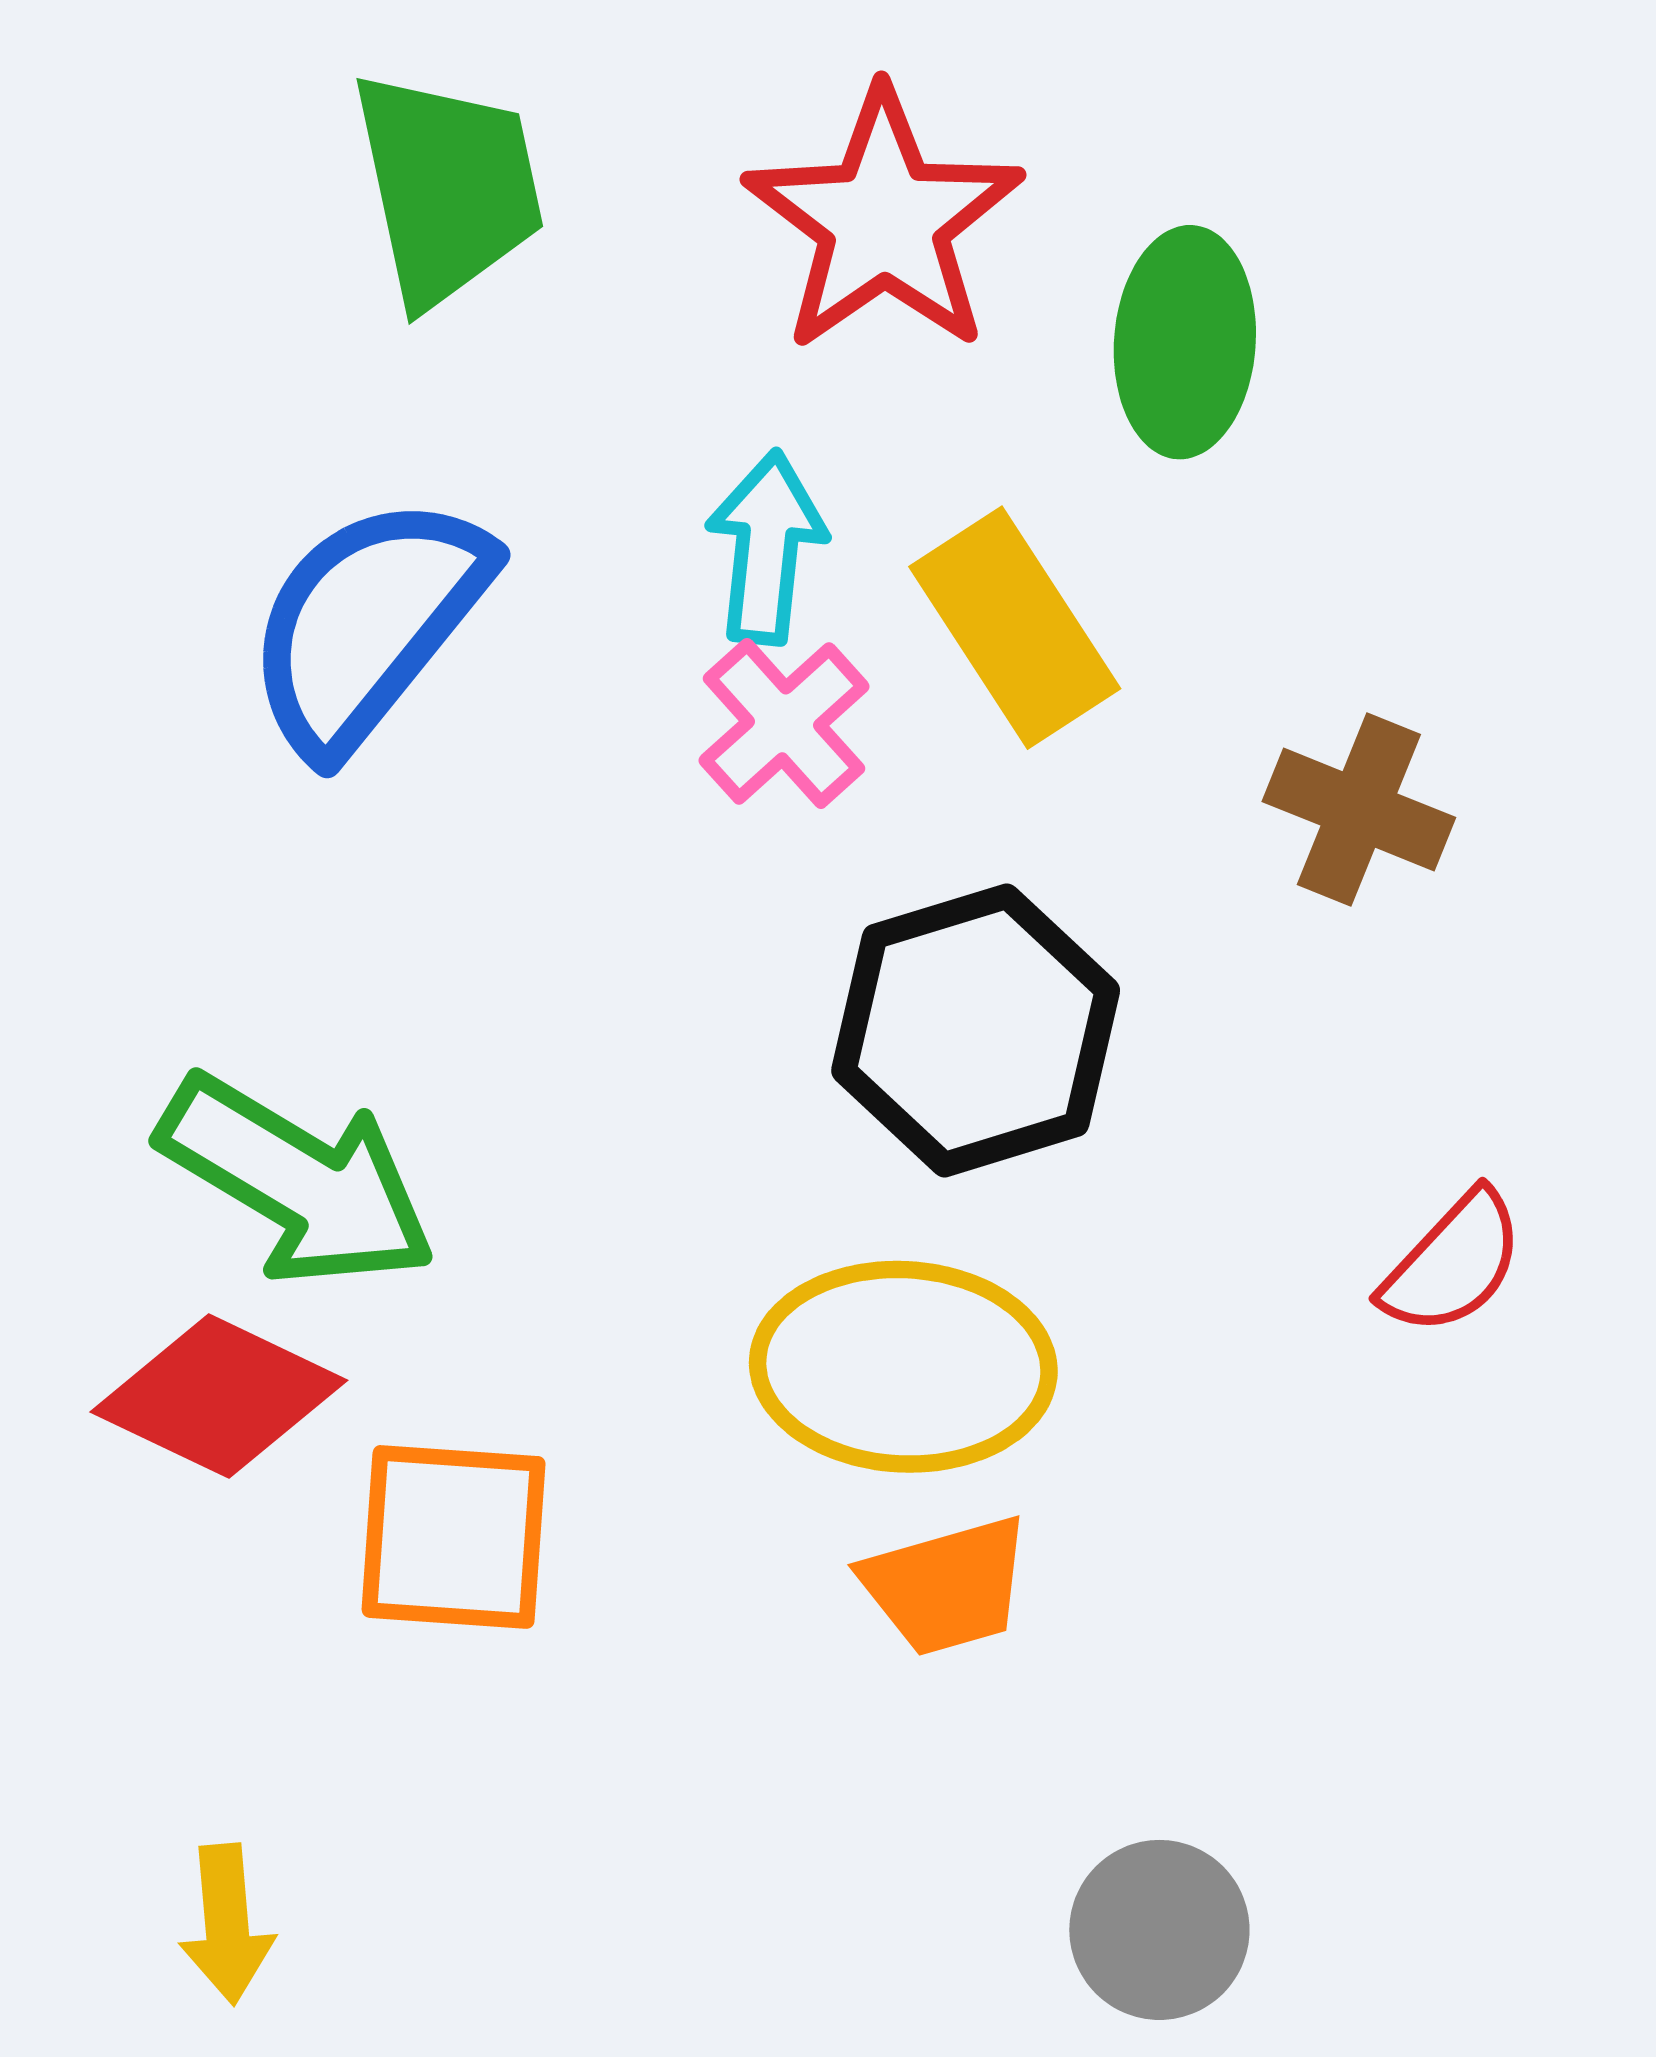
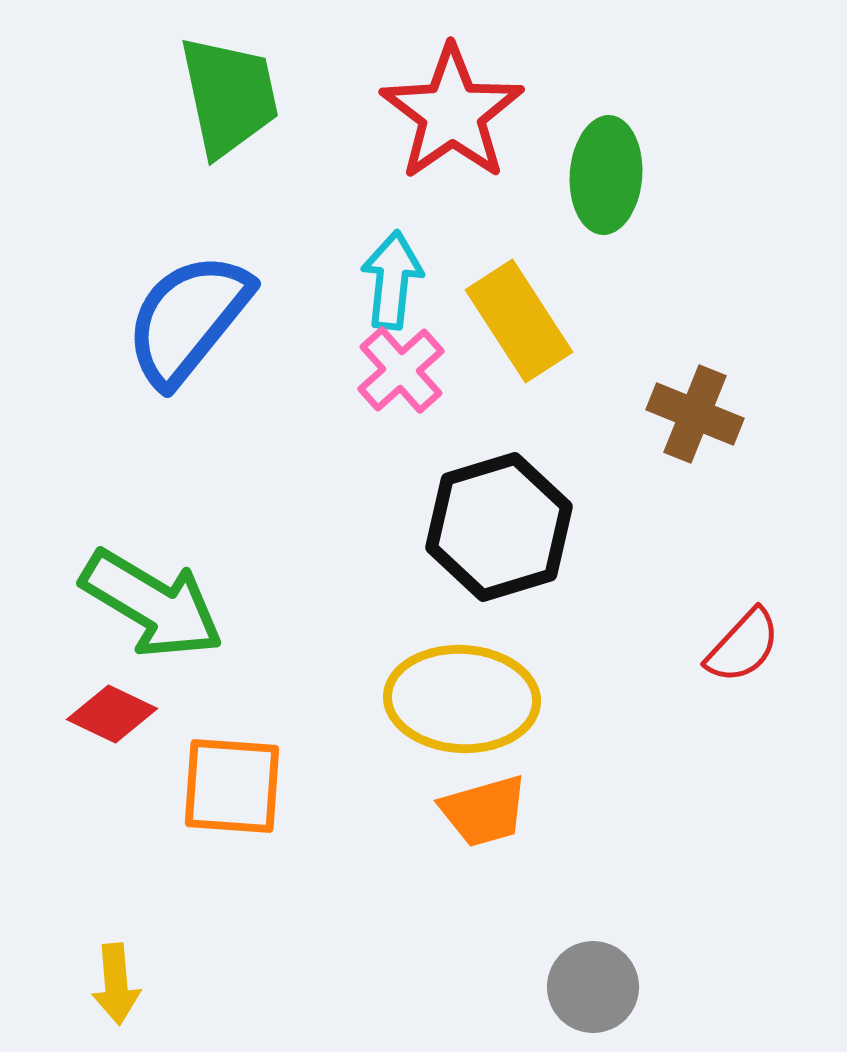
red diamond: (219, 1396) -> (112, 714), size x0.7

